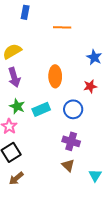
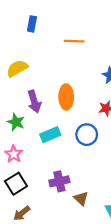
purple arrow: (14, 77) -> (34, 102), moved
green star: (17, 106) -> (16, 122), moved
purple cross: (71, 141) -> (59, 181), moved, turned -30

